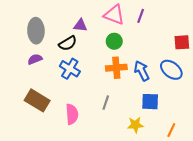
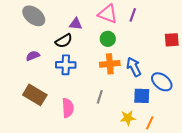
gray ellipse: (36, 31) -> (34, 16), moved, turned -50
blue cross: (70, 69) -> (66, 65), turned -30
blue ellipse: (171, 70) -> (162, 82), moved
orange line: (171, 130) -> (150, 123), moved

